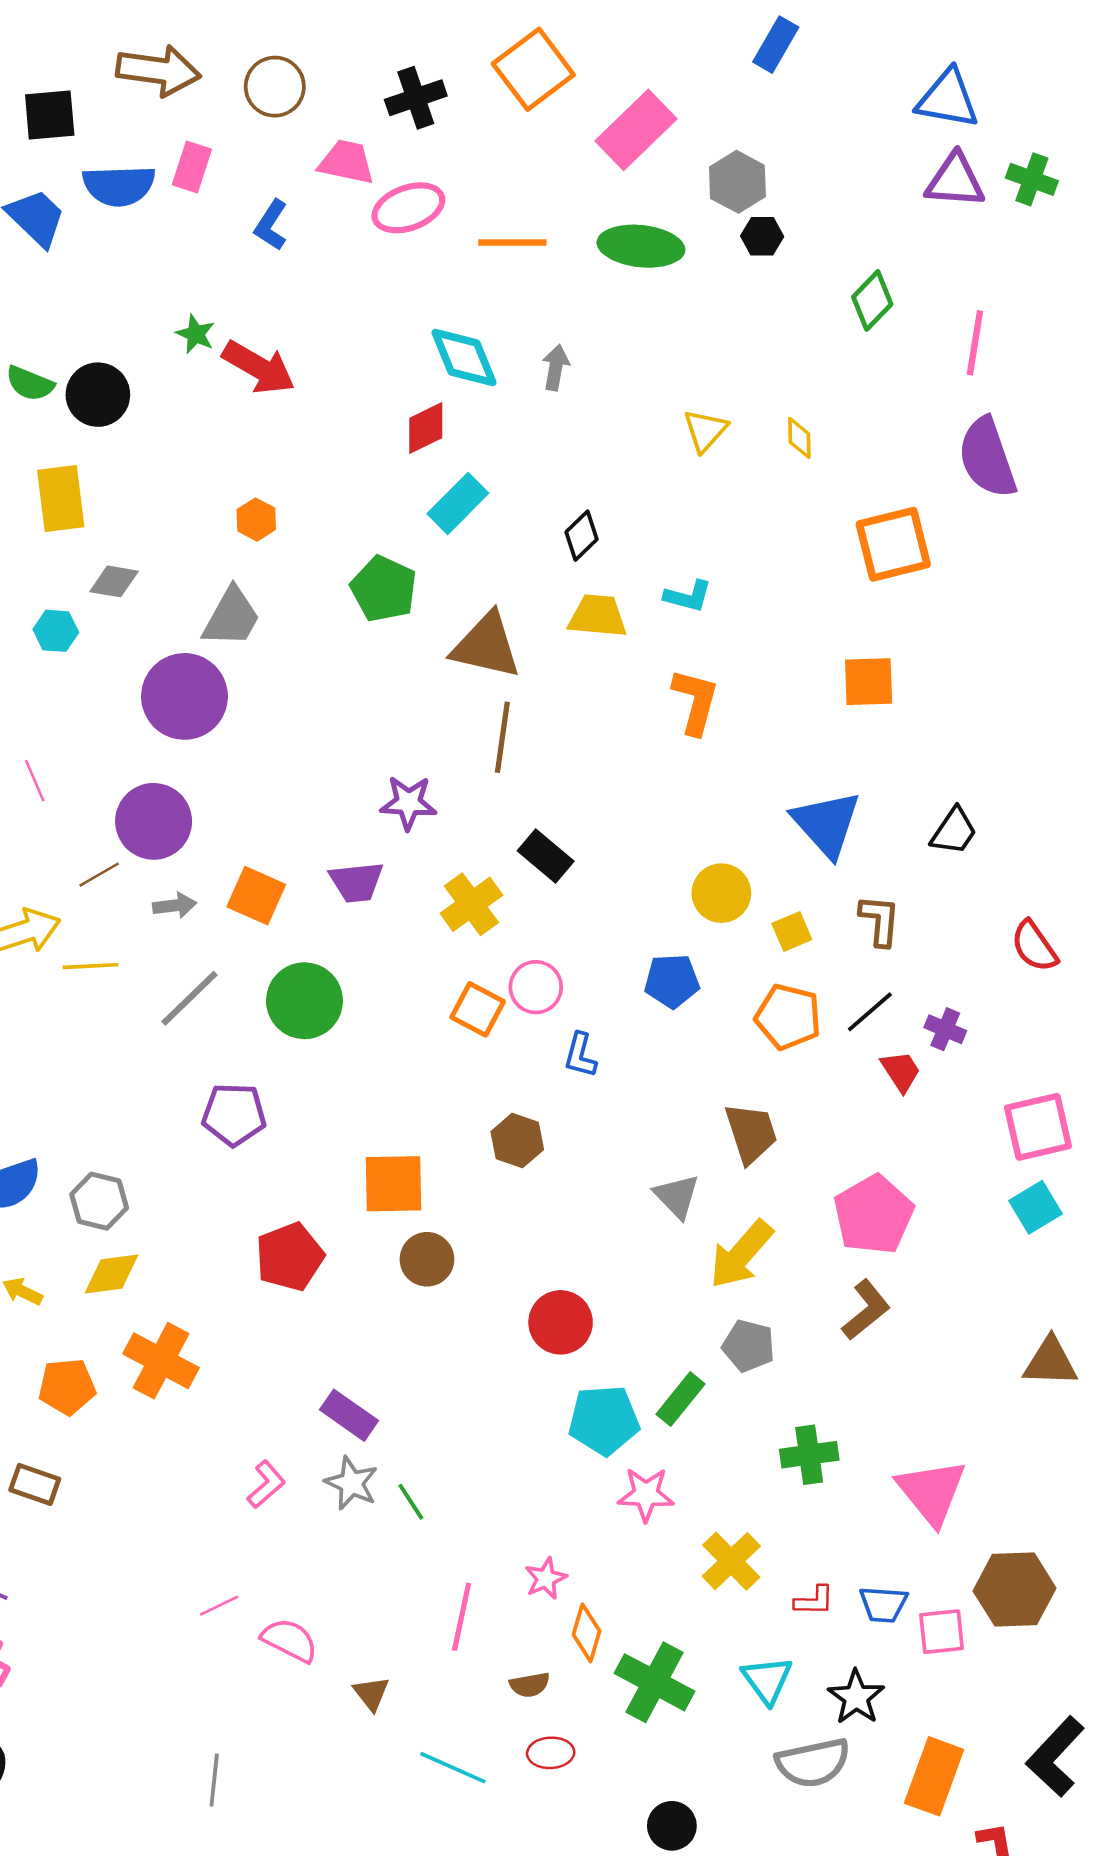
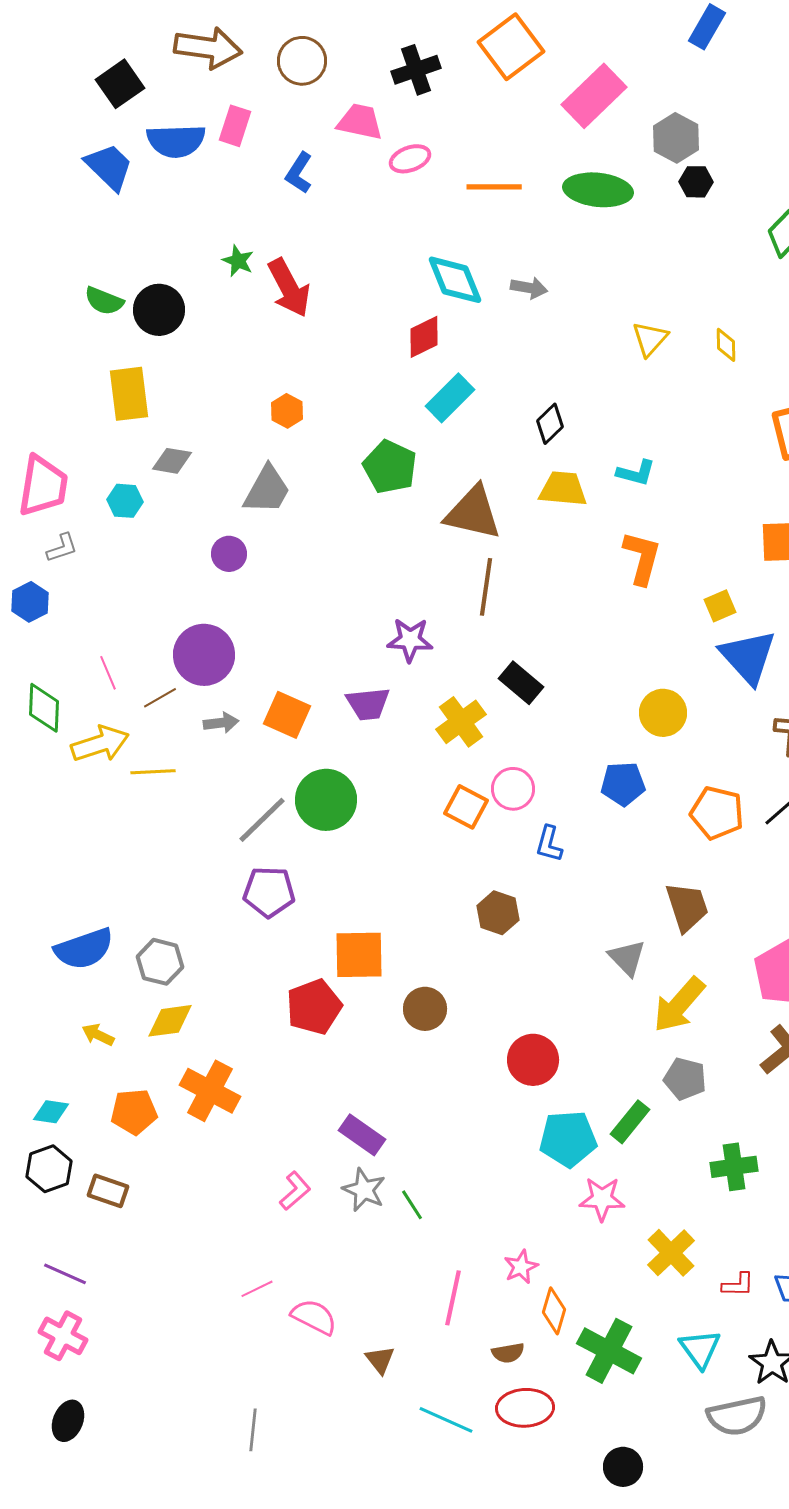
black square: (50, 115) -> (120, 84), turned -30
pink ellipse: (408, 208) -> (410, 159), size x0.7
red arrow: (259, 367) -> (289, 288), turned 32
gray arrow: (556, 367) -> (529, 288), turned 90
purple circle: (184, 696) -> (229, 554), size x0.5
pink line: (35, 781) -> (108, 673), moved
yellow square: (792, 931) -> (720, 606), moved
gray line: (189, 998) -> (262, 820), moved
orange square: (394, 1184) -> (359, 955), moved
red ellipse: (551, 1753) -> (525, 1408), size x1.5

